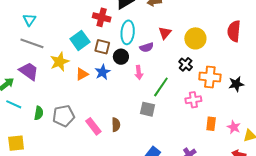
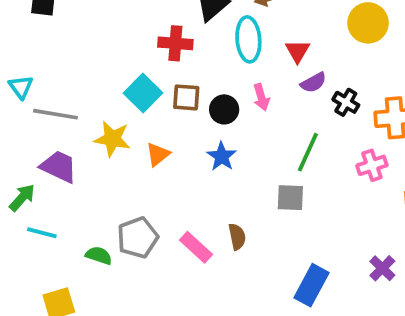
cyan triangle: (29, 20) -> (21, 87), moved
cyan ellipse: (128, 32) -> (248, 39), moved
yellow circle: (195, 38) -> (368, 23), moved
purple semicircle: (147, 47) -> (313, 83), moved
yellow star: (60, 62) -> (112, 139), turned -30
blue star: (102, 72) -> (222, 156), moved
pink arrow: (139, 72) -> (261, 97), moved
green semicircle: (39, 113) -> (99, 256), moved, turned -72

